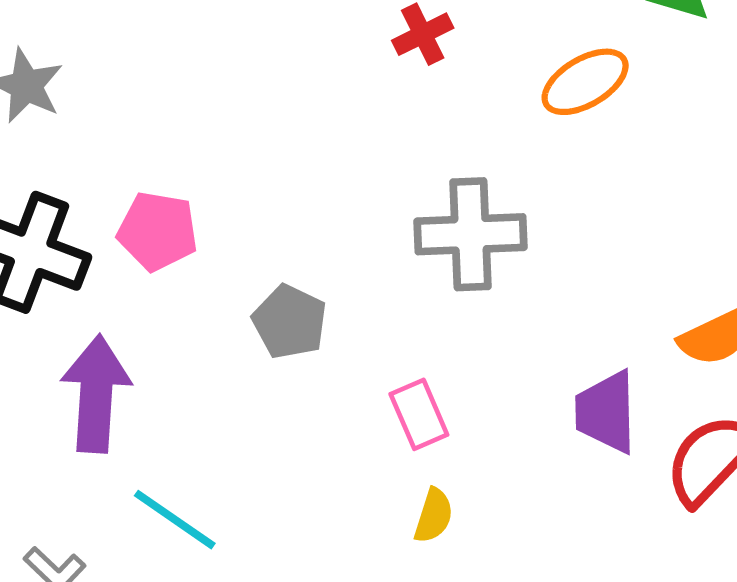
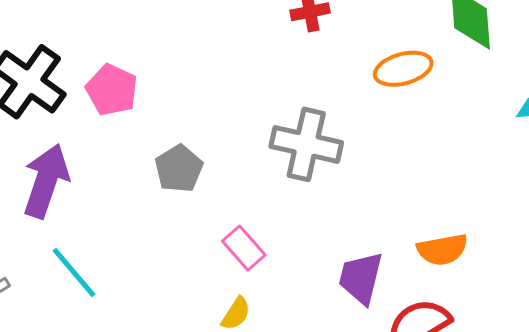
pink rectangle: (419, 414) -> (244, 248), turned -33

